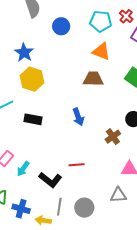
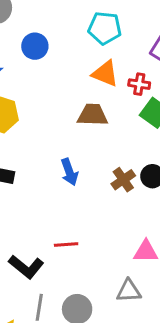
red cross: (126, 16) -> (139, 84), moved, turned -32
blue circle: (61, 26) -> (35, 46), moved
brown cross: (113, 137) -> (123, 180), moved

